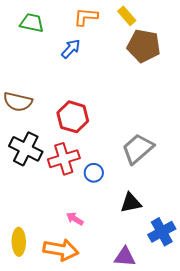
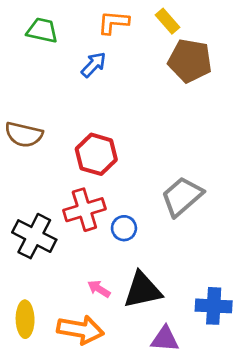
black cross: (26, 149) -> (34, 236), moved
black triangle: (131, 203) -> (142, 290), moved, size x1.4
blue cross: (162, 232) -> (214, 306), turned 32

